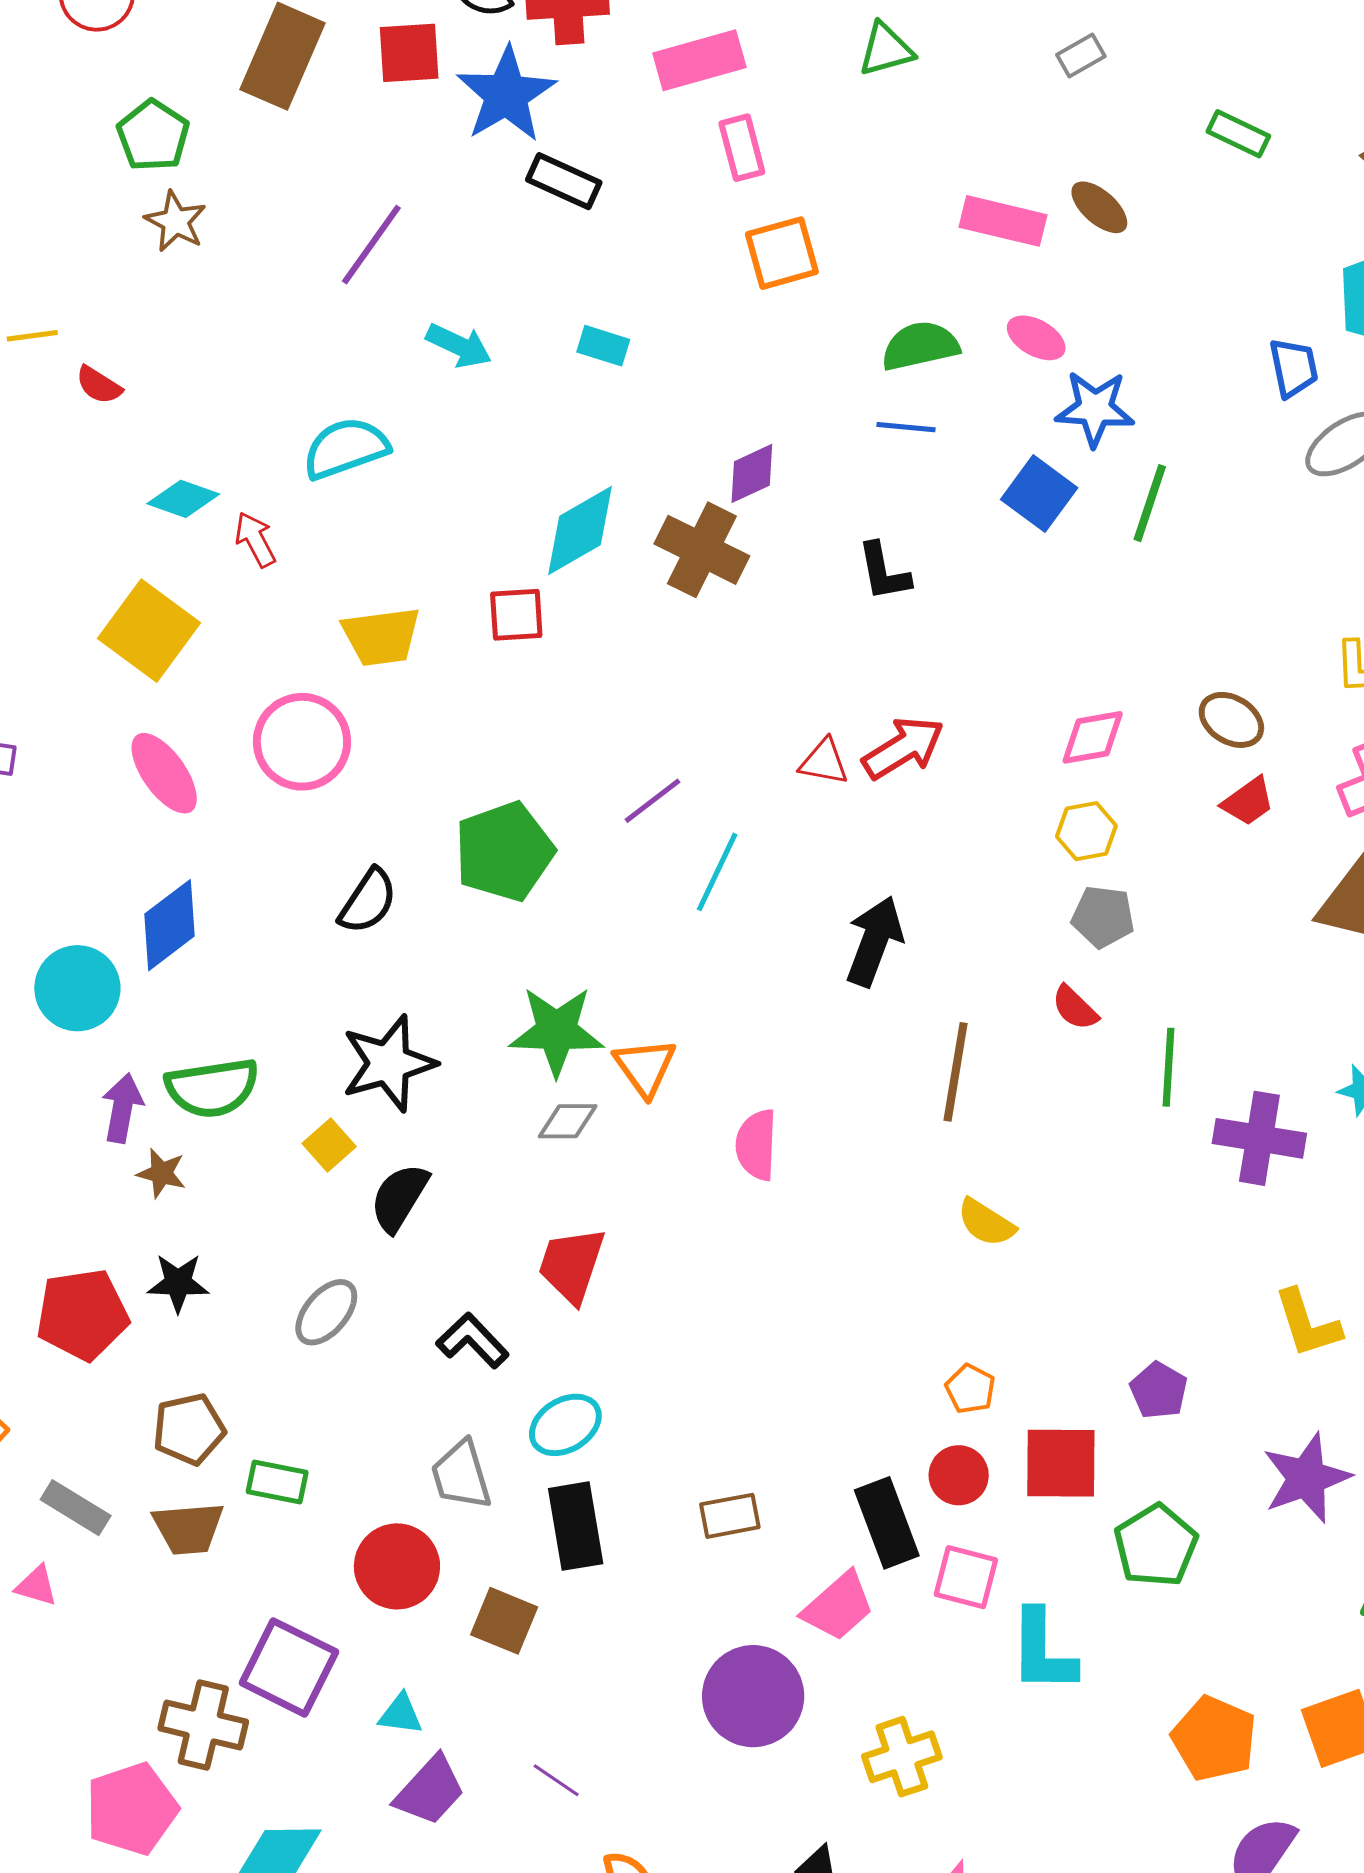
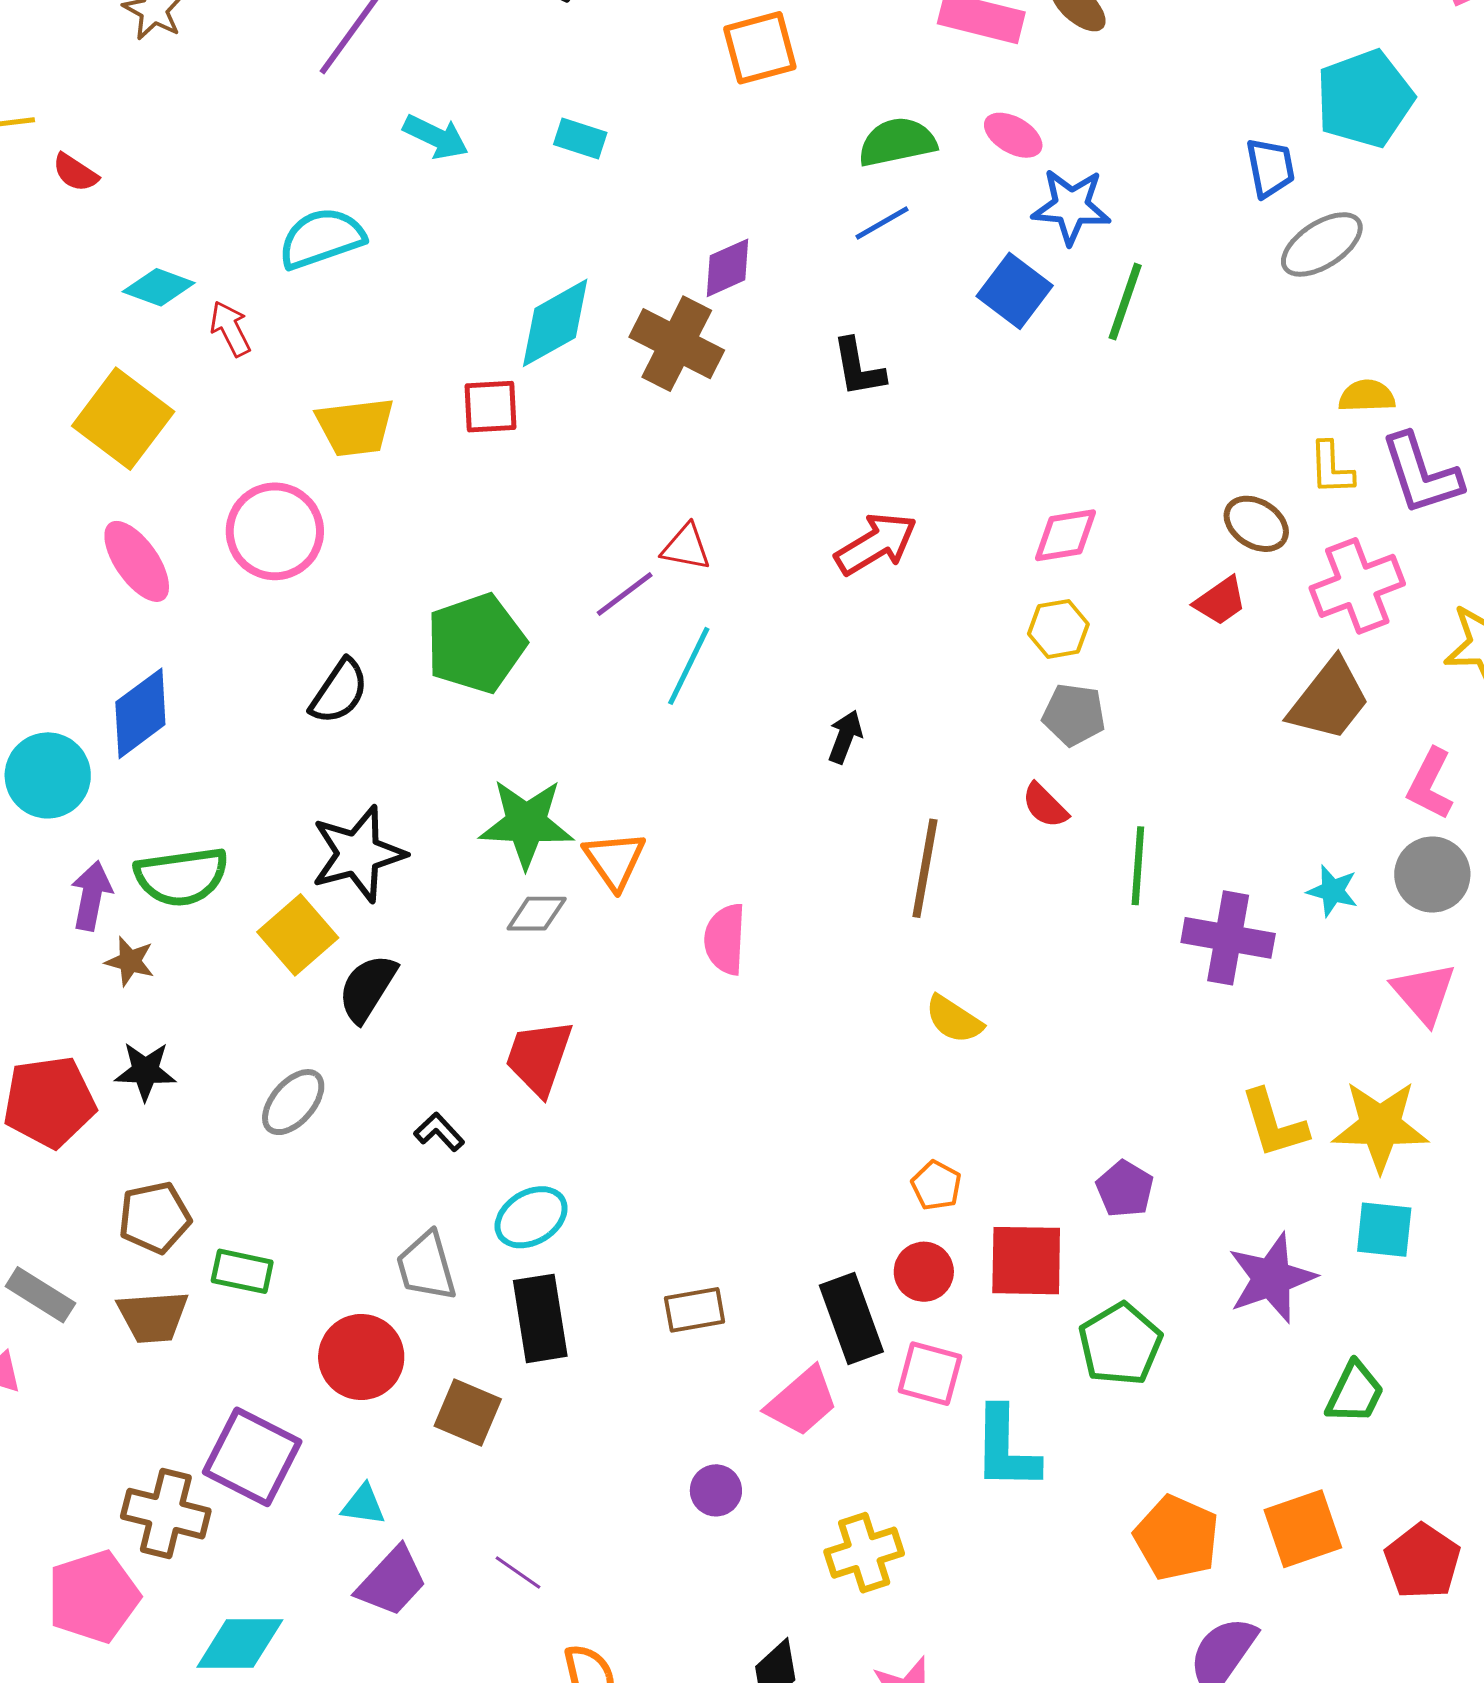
blue line: (906, 427) -> (882, 223), turned -36
brown ellipse: (1231, 720) -> (1256, 524), moved
red triangle: (824, 762) -> (686, 547), moved
black arrow: (874, 941) -> (845, 737), size x0.6
yellow square: (329, 1145) -> (298, 935), size x1.5
black L-shape: (473, 1341) -> (439, 1132), size x0.7
purple circle: (753, 1696) -> (716, 1490), size x0.5

